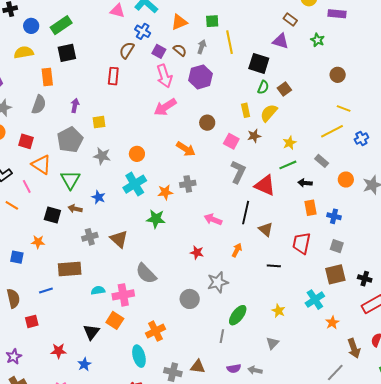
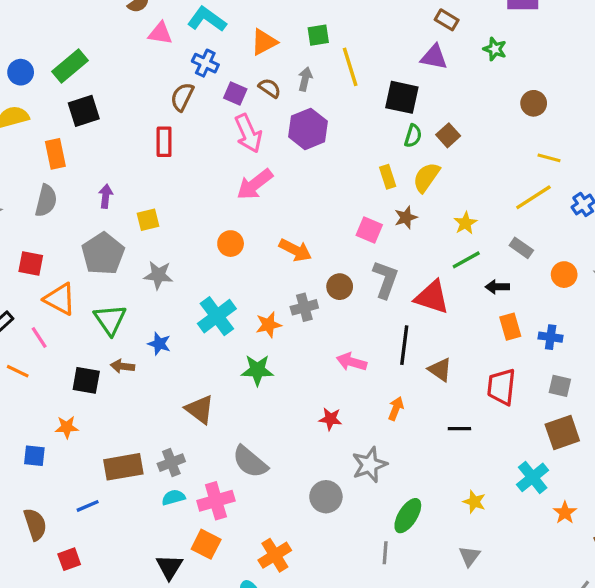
brown circle: (207, 123) -> (340, 287), moved
orange circle: (137, 154) -> (231, 244), moved
gray cross: (90, 237) -> (171, 463), moved

